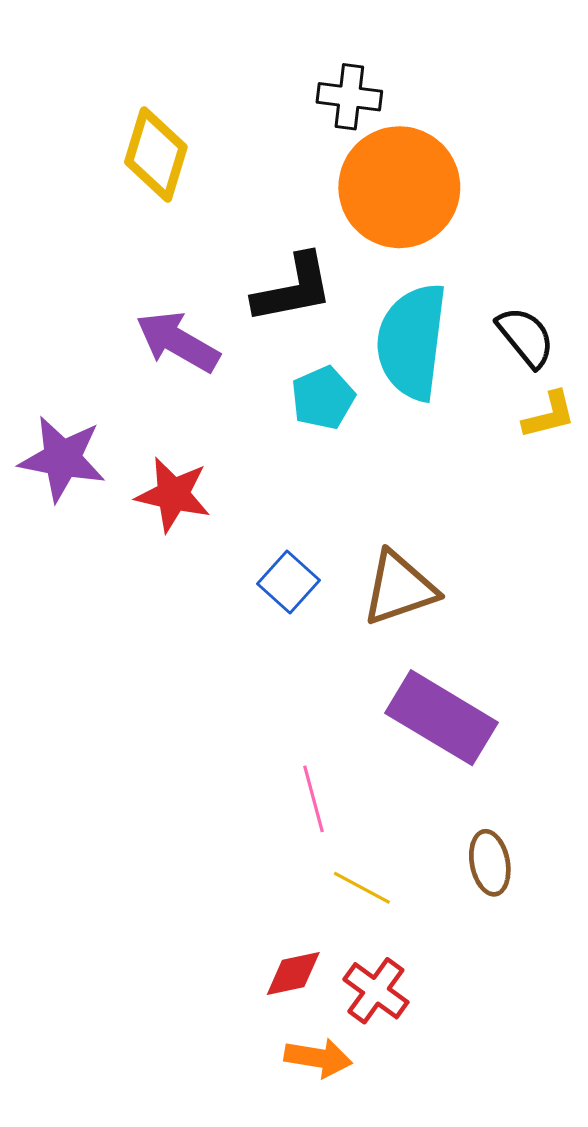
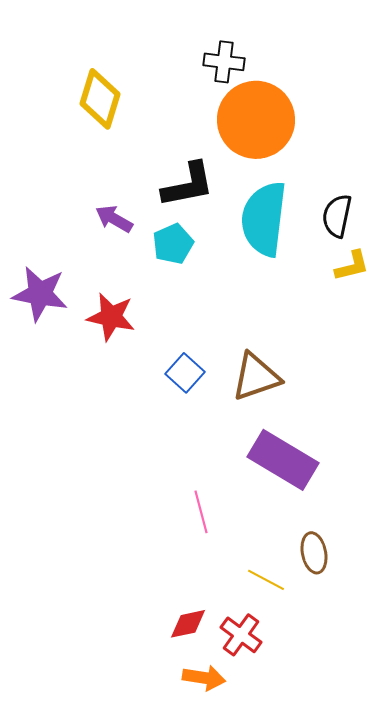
black semicircle: (526, 337) -> (337, 216), turned -129
purple arrow: (178, 342) -> (114, 219), size x0.7
cyan pentagon: (323, 398) -> (173, 244), moved
yellow line: (362, 888) -> (266, 580), moved

